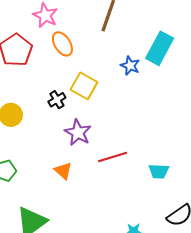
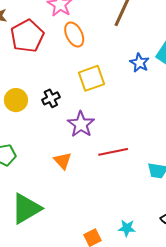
yellow square: (84, 86) -> (92, 78), turned 36
black cross: (57, 100) -> (51, 98), moved

